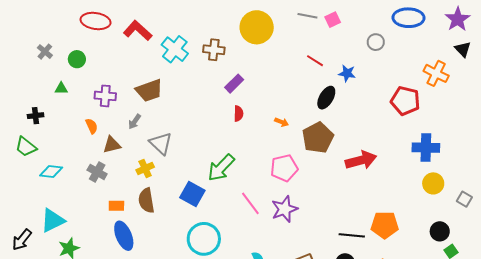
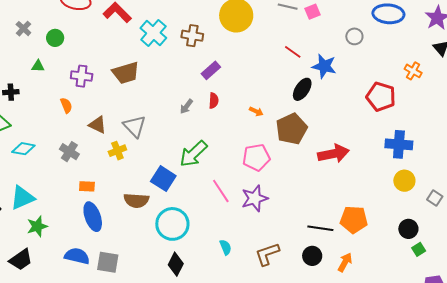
blue star: (347, 73) -> (324, 66), size x1.4
orange cross: (436, 73) -> (413, 71), size x0.7
gray arrow: (135, 122) -> (186, 106), moved
brown triangle: (112, 145) -> (98, 125), moved, turned 36
brown semicircle: (146, 200) -> (136, 200), moved, turned -80

